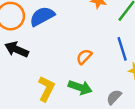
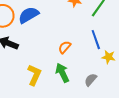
green arrow: (80, 87) -> (62, 73), turned -132

